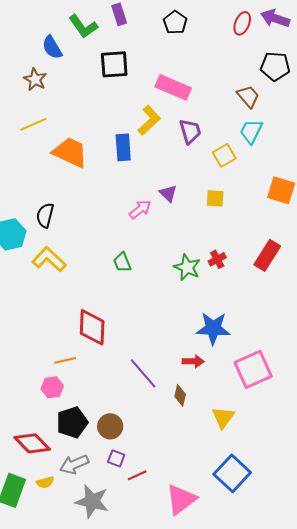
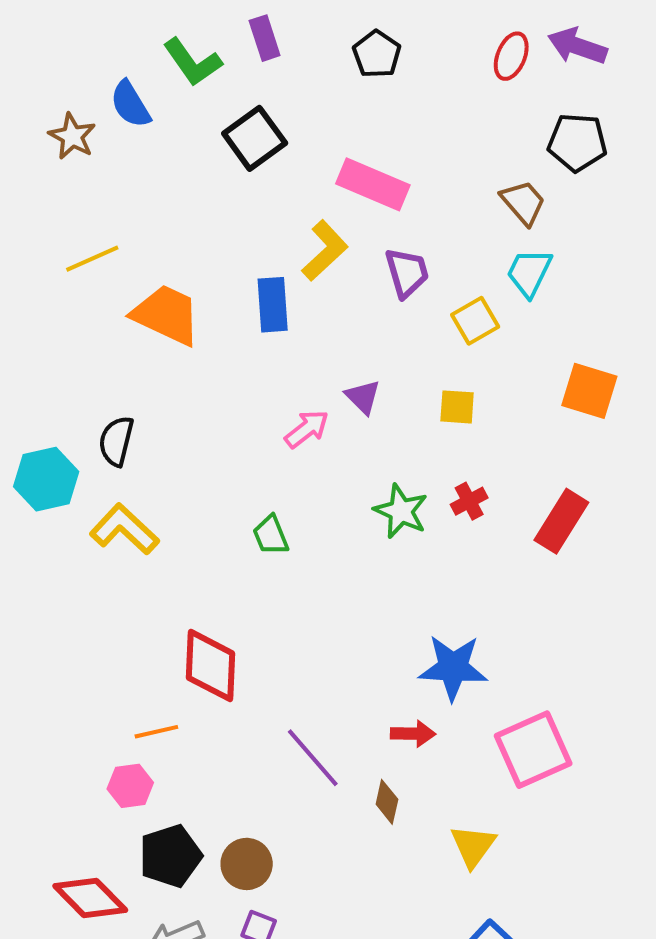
black square: (114, 64) -> (255, 138), turned -32
brown star: (35, 79) -> (72, 136), moved
red cross: (217, 259) -> (469, 501), moved
green star: (187, 267) -> (401, 511), moved

